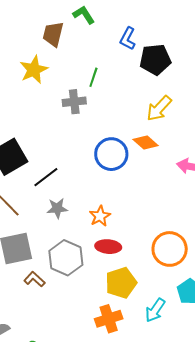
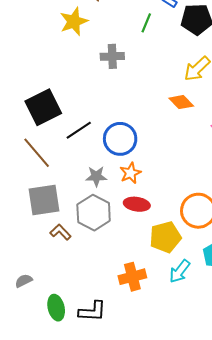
green line: (93, 77) -> (146, 23), moved
blue circle: (111, 154) -> (120, 139), moved
gray star: (57, 208) -> (96, 176), moved
yellow pentagon: (121, 283) -> (165, 237), moved

